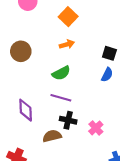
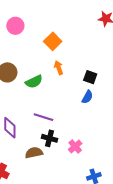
orange arrow: (67, 44) -> (59, 68), moved, turned -96
green semicircle: (61, 73) -> (34, 82), moved

